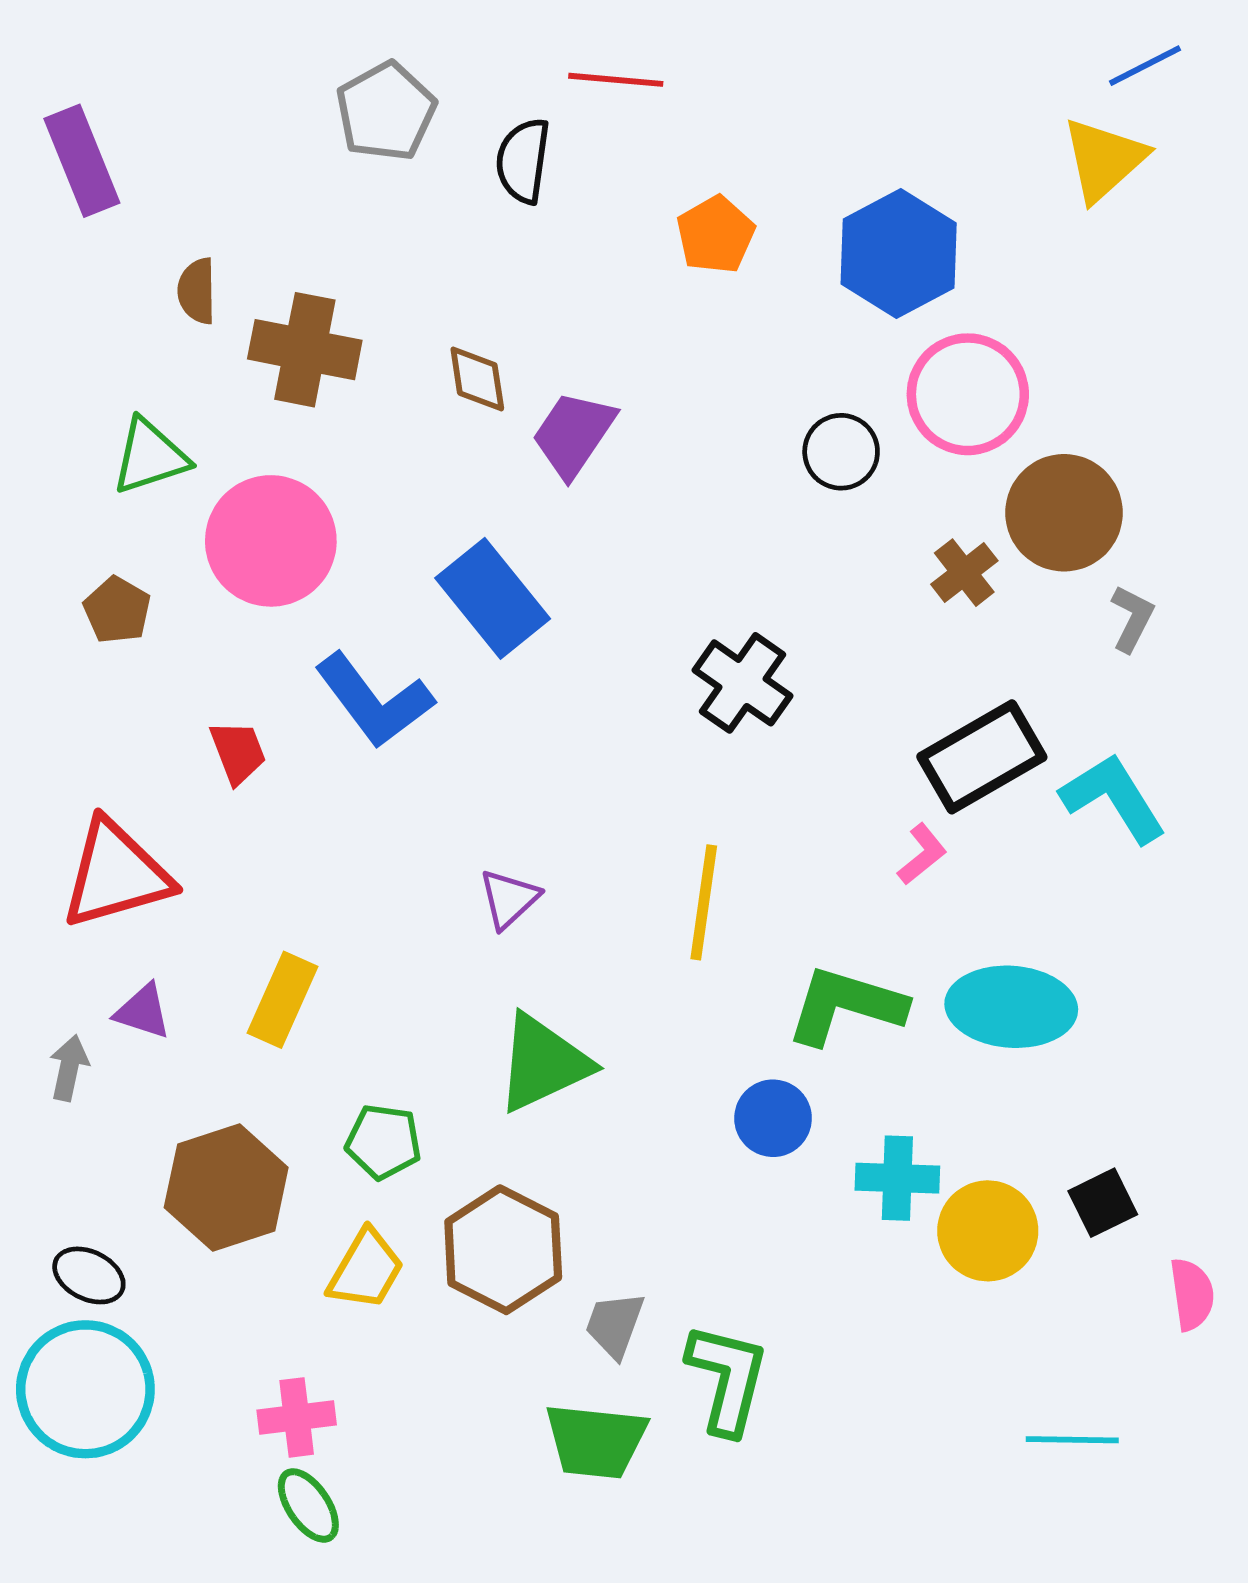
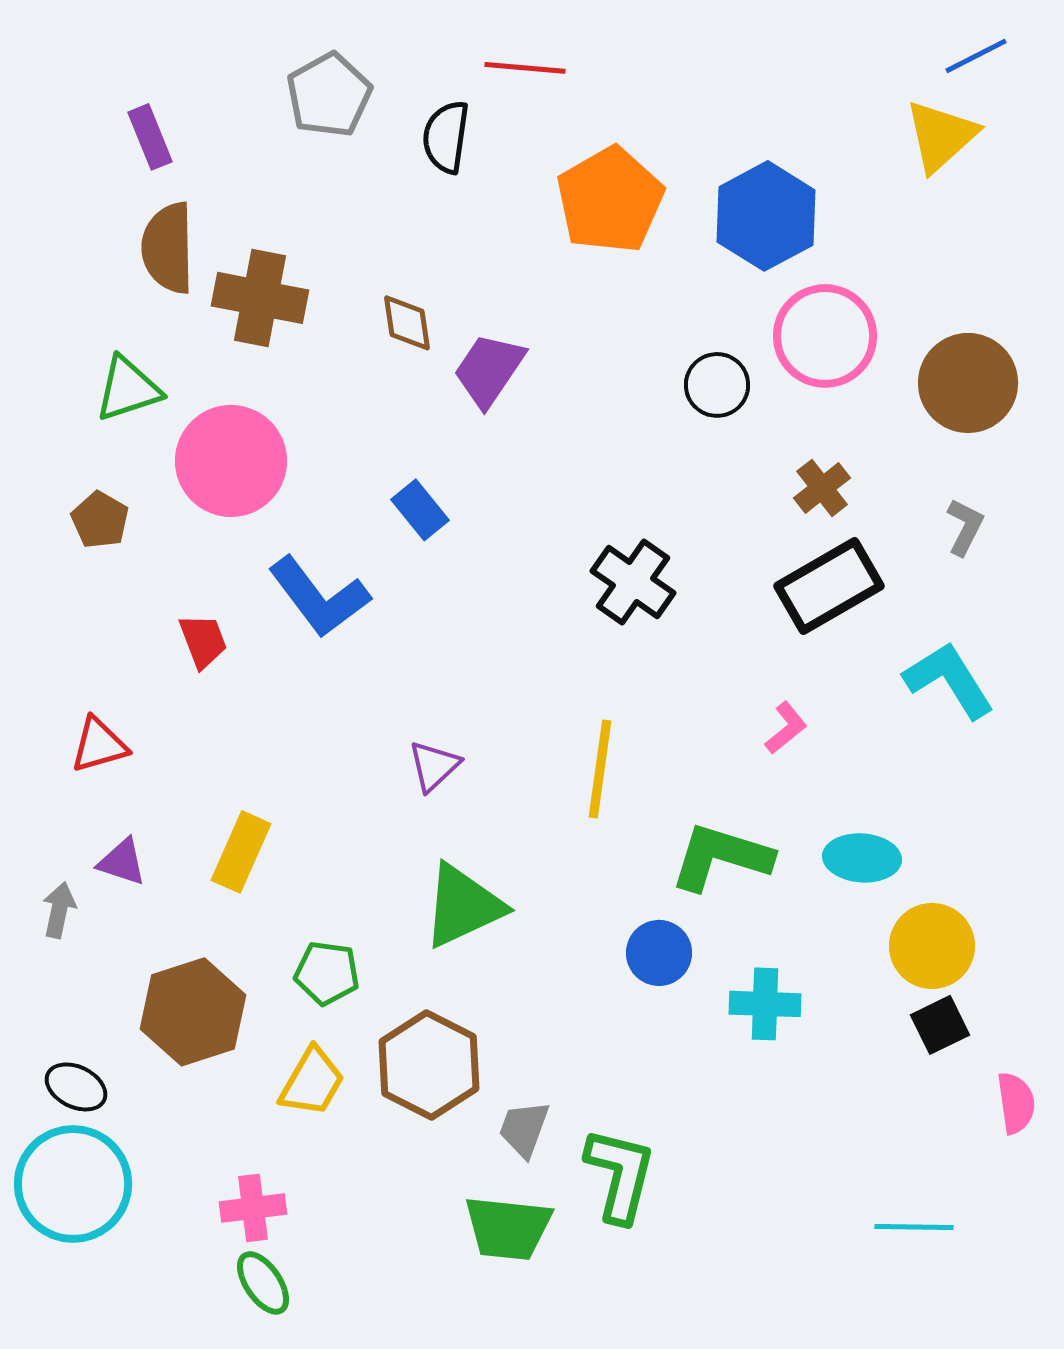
purple rectangle: (82, 161) -> (150, 137), moved, size x0.7
orange pentagon: (716, 235) -> (610, 200), size x1.6
brown semicircle: (197, 291) -> (168, 248), size x1.6
brown circle: (1064, 513) -> (968, 383), moved
blue rectangle: (493, 598) -> (420, 510), size x0.6
black rectangle: (982, 757) -> (829, 586), moved
red triangle: (116, 874) -> (99, 745), size x0.6
cyan ellipse: (1011, 1007) -> (862, 858), size x0.7
yellow circle: (988, 1231) -> (932, 946), moved

